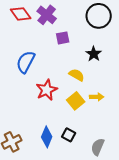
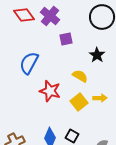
red star: (47, 90) -> (50, 91), turned -30

